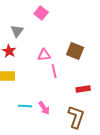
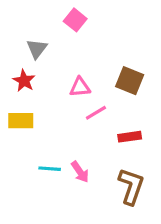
pink line: (54, 71) -> (96, 113), turned 72
red rectangle: (83, 89) -> (130, 137), moved

